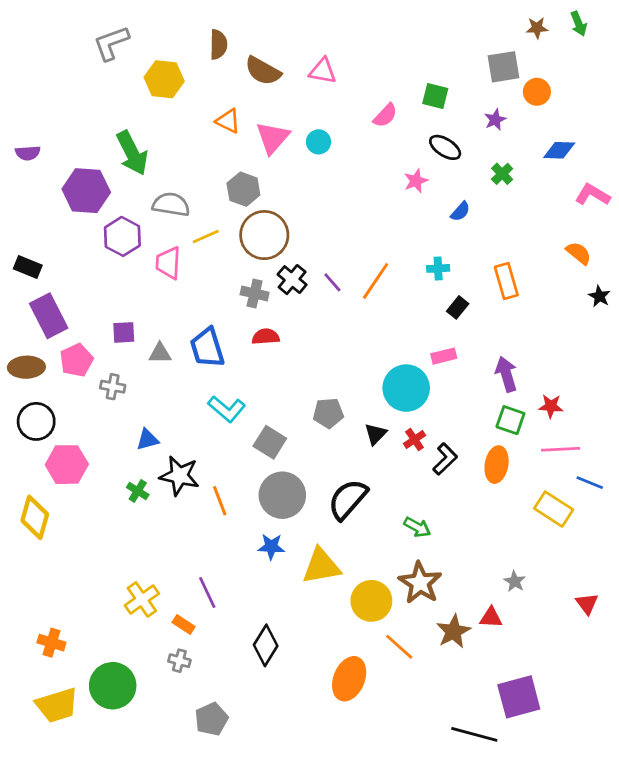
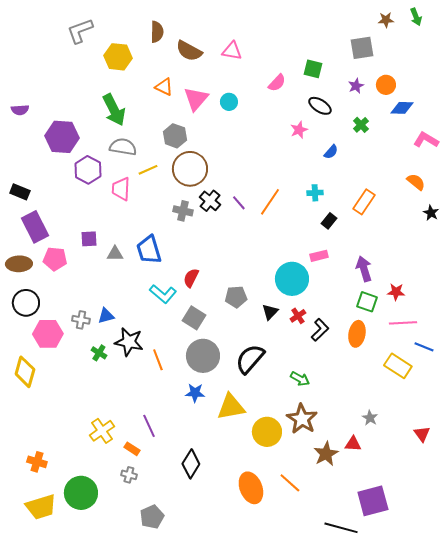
orange circle: (537, 92) -> (386, 85), moved
green arrow: (132, 153) -> (114, 110), moved
orange rectangle: (506, 281) -> (364, 202), turned 50
red semicircle: (266, 337) -> (191, 278), moved, turned -60
pink pentagon: (76, 360) -> (55, 259), turned 30
gray cross: (113, 387) -> (81, 320), moved
orange line: (399, 647) -> (290, 483), moved
orange ellipse: (349, 679) -> (251, 488), turned -44

